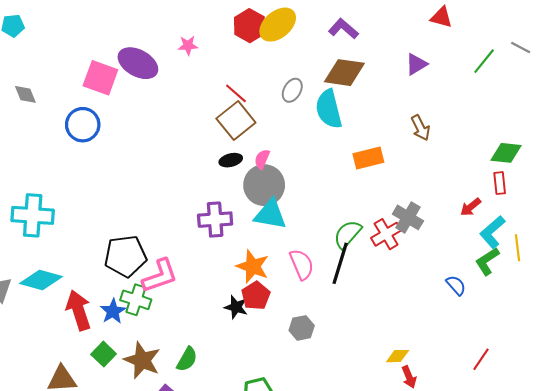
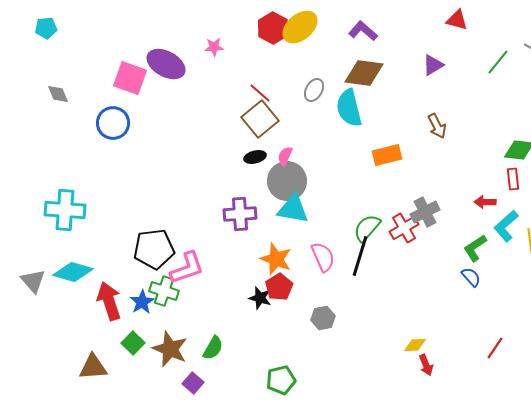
red arrow: (471, 207) -> (485, 202), turned 40
gray cross: (408, 217) -> (425, 212), turned 32
green L-shape: (487, 261) -> (475, 248), moved

